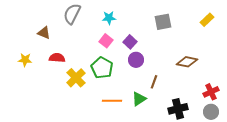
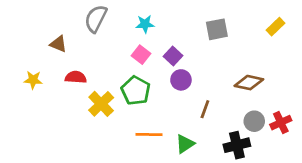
green triangle: (139, 99) -> (185, 144), moved
gray circle: (211, 112) -> (254, 121), moved

